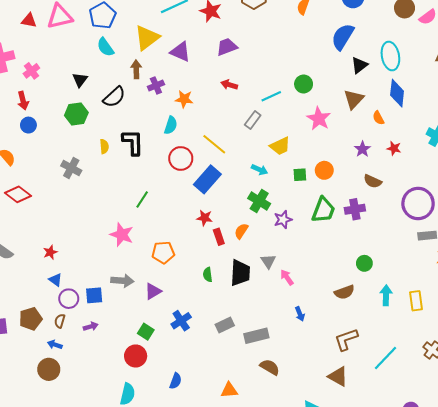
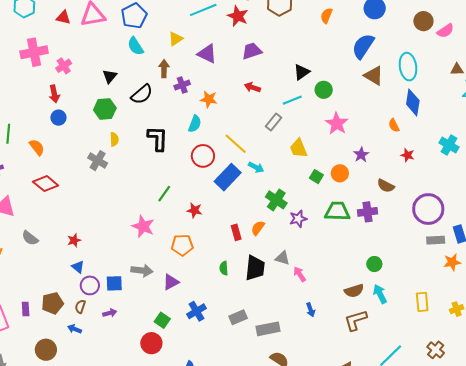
yellow triangle: (147, 38) -> (176, 39), size x0.6
black triangle: (359, 65) -> (302, 72), moved
brown triangle: (354, 99) -> (374, 76), moved, turned -45
yellow semicircle: (104, 146) -> (114, 139), moved
yellow trapezoid: (280, 146) -> (299, 148), turned 90
purple star: (362, 149) -> (361, 155), moved
cyan arrow: (259, 170) -> (256, 167), moved
green square: (300, 175) -> (316, 177), turned 32
green trapezoid: (323, 210) -> (337, 211), turned -112
red star: (205, 218) -> (194, 210), moved
gray triangle: (268, 261) -> (282, 258), turned -42
cyan arrow: (386, 295) -> (380, 294), moved, turned -30
brown L-shape: (346, 339) -> (356, 320), moved
brown circle: (49, 369) -> (46, 350), moved

